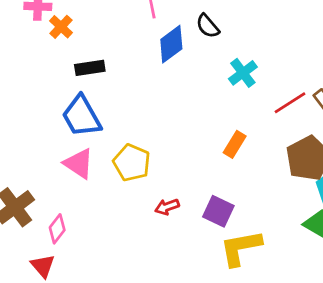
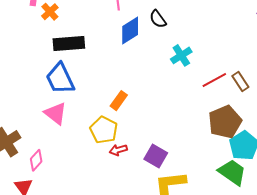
black rectangle: (90, 68) -> (69, 43), size x1.4
orange rectangle: (235, 144) -> (119, 101), moved
yellow pentagon: (132, 163) -> (104, 130), moved

